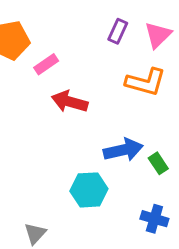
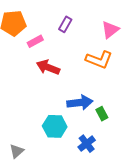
purple rectangle: (118, 31) -> (65, 24), moved
blue cross: (154, 219) -> (87, 144), moved, turned 30

